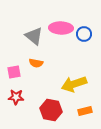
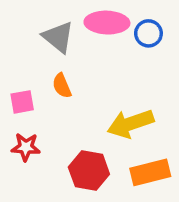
orange semicircle: (36, 63) -> (62, 86), turned 56
orange rectangle: (85, 111) -> (150, 172), size x1.5

